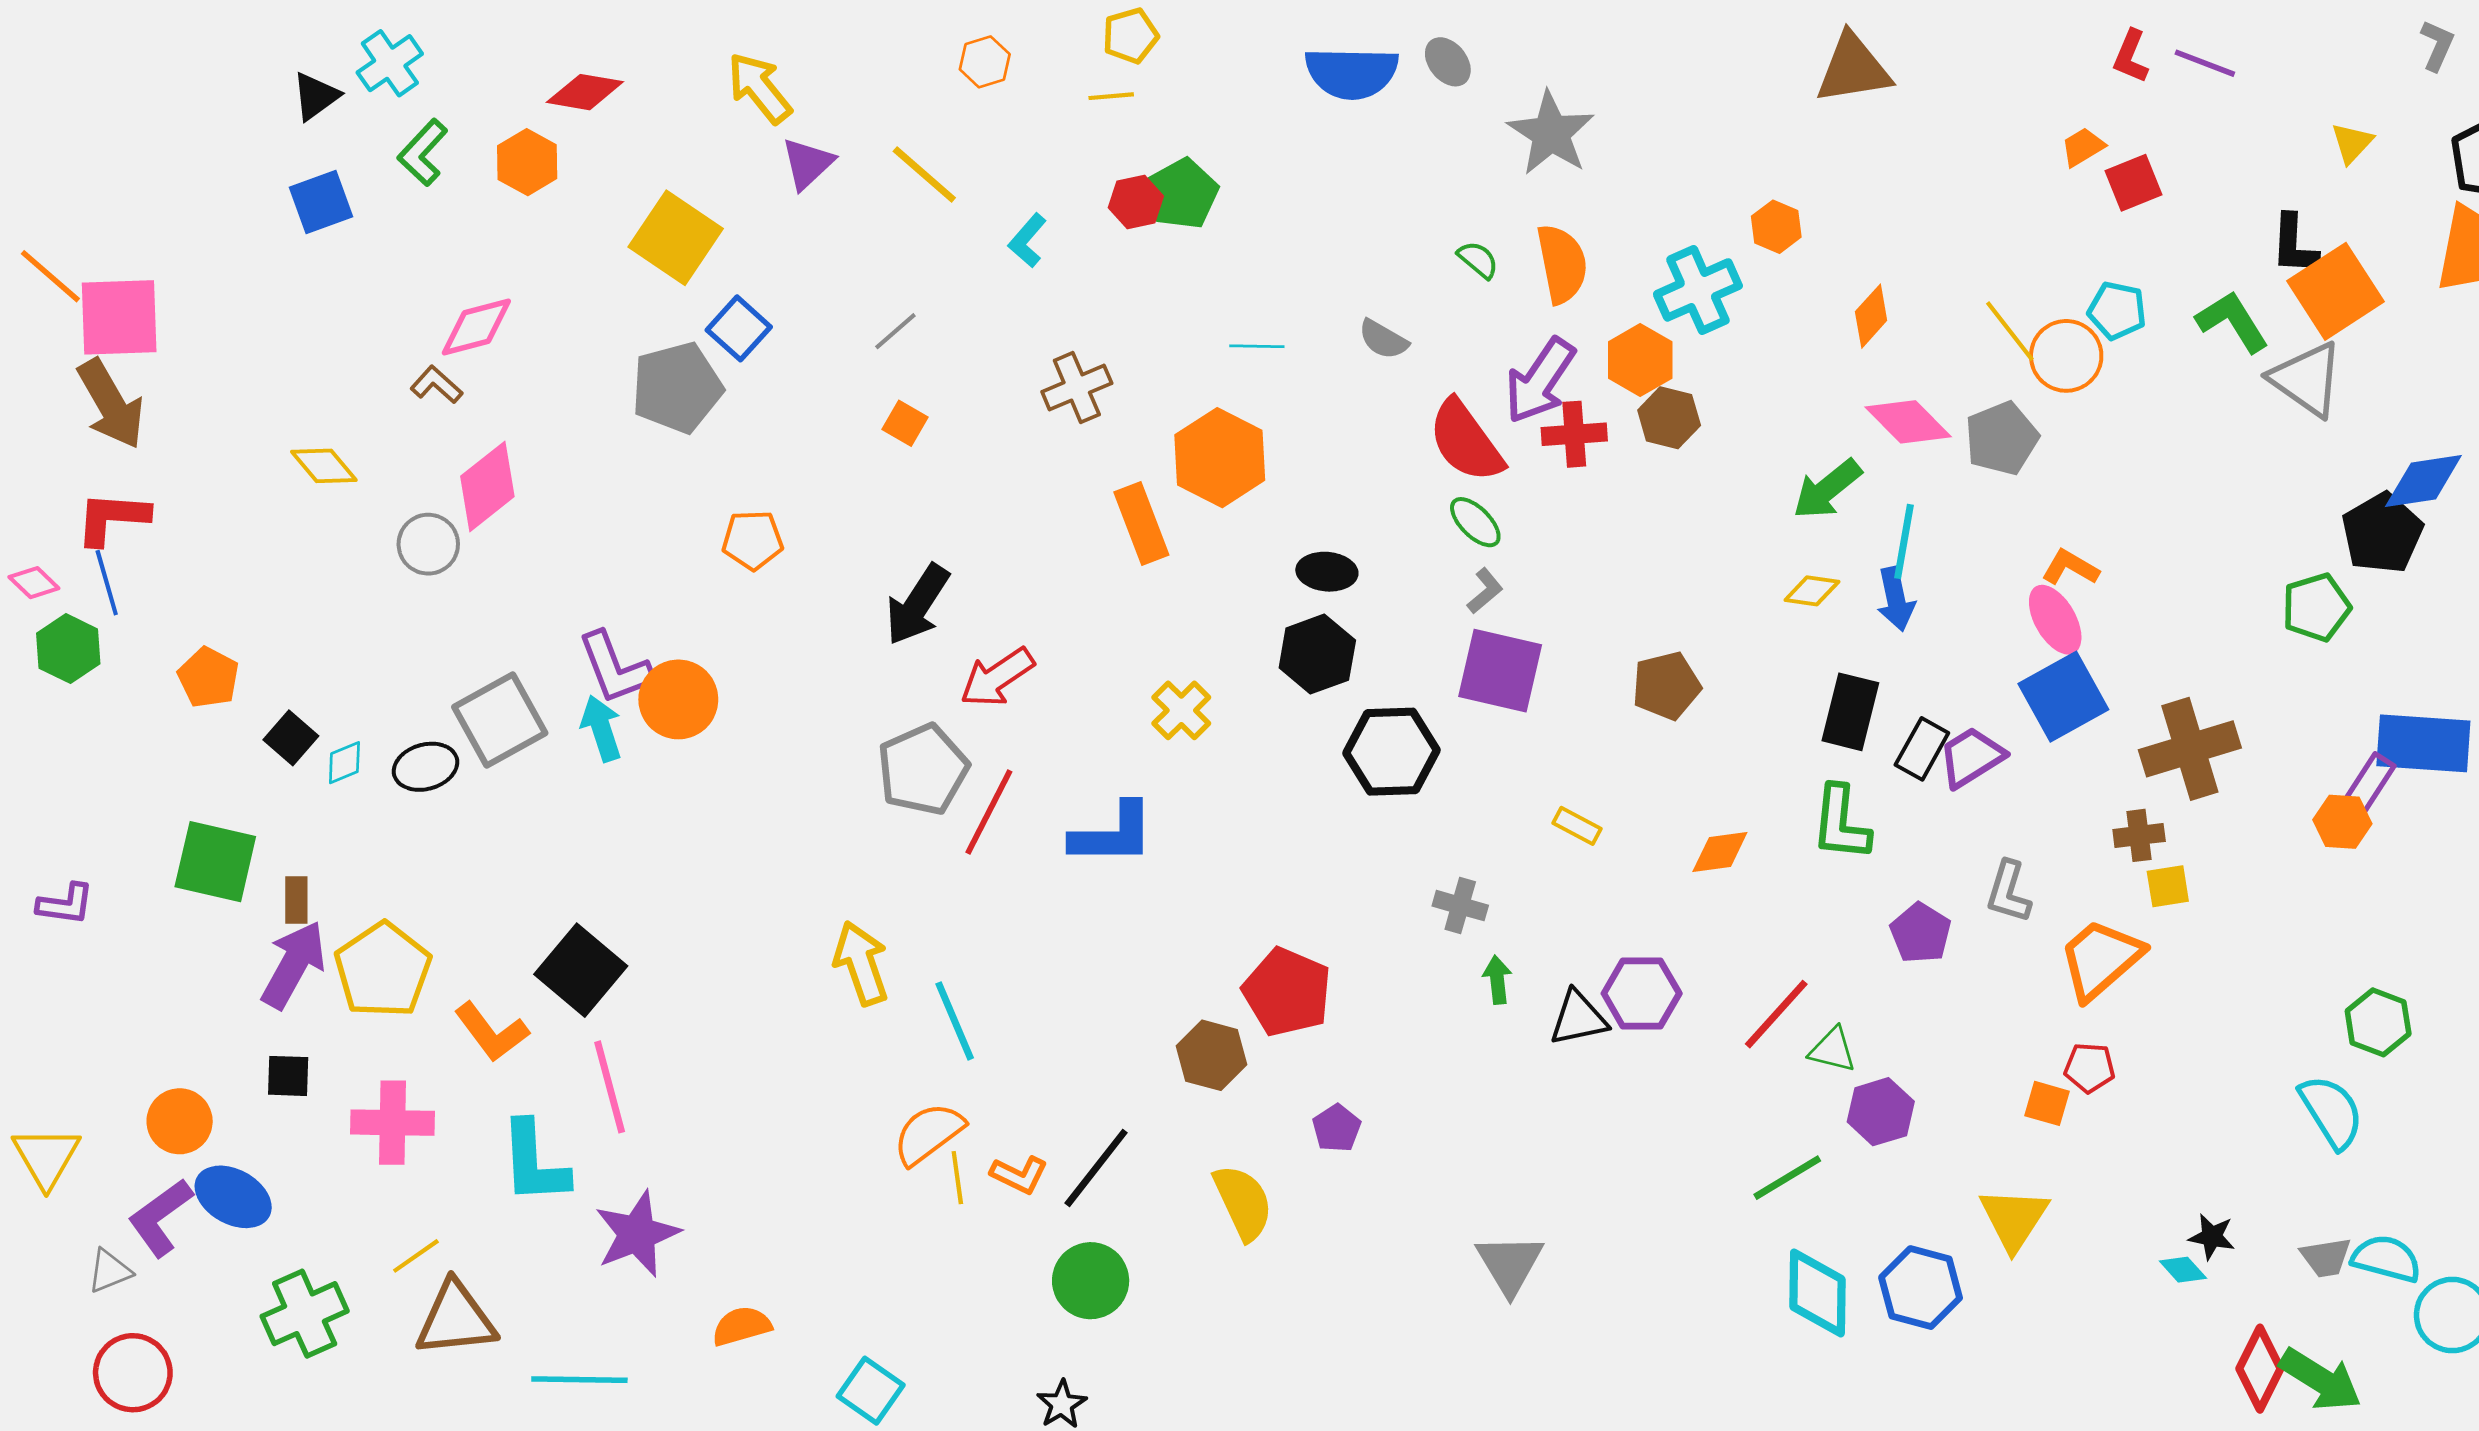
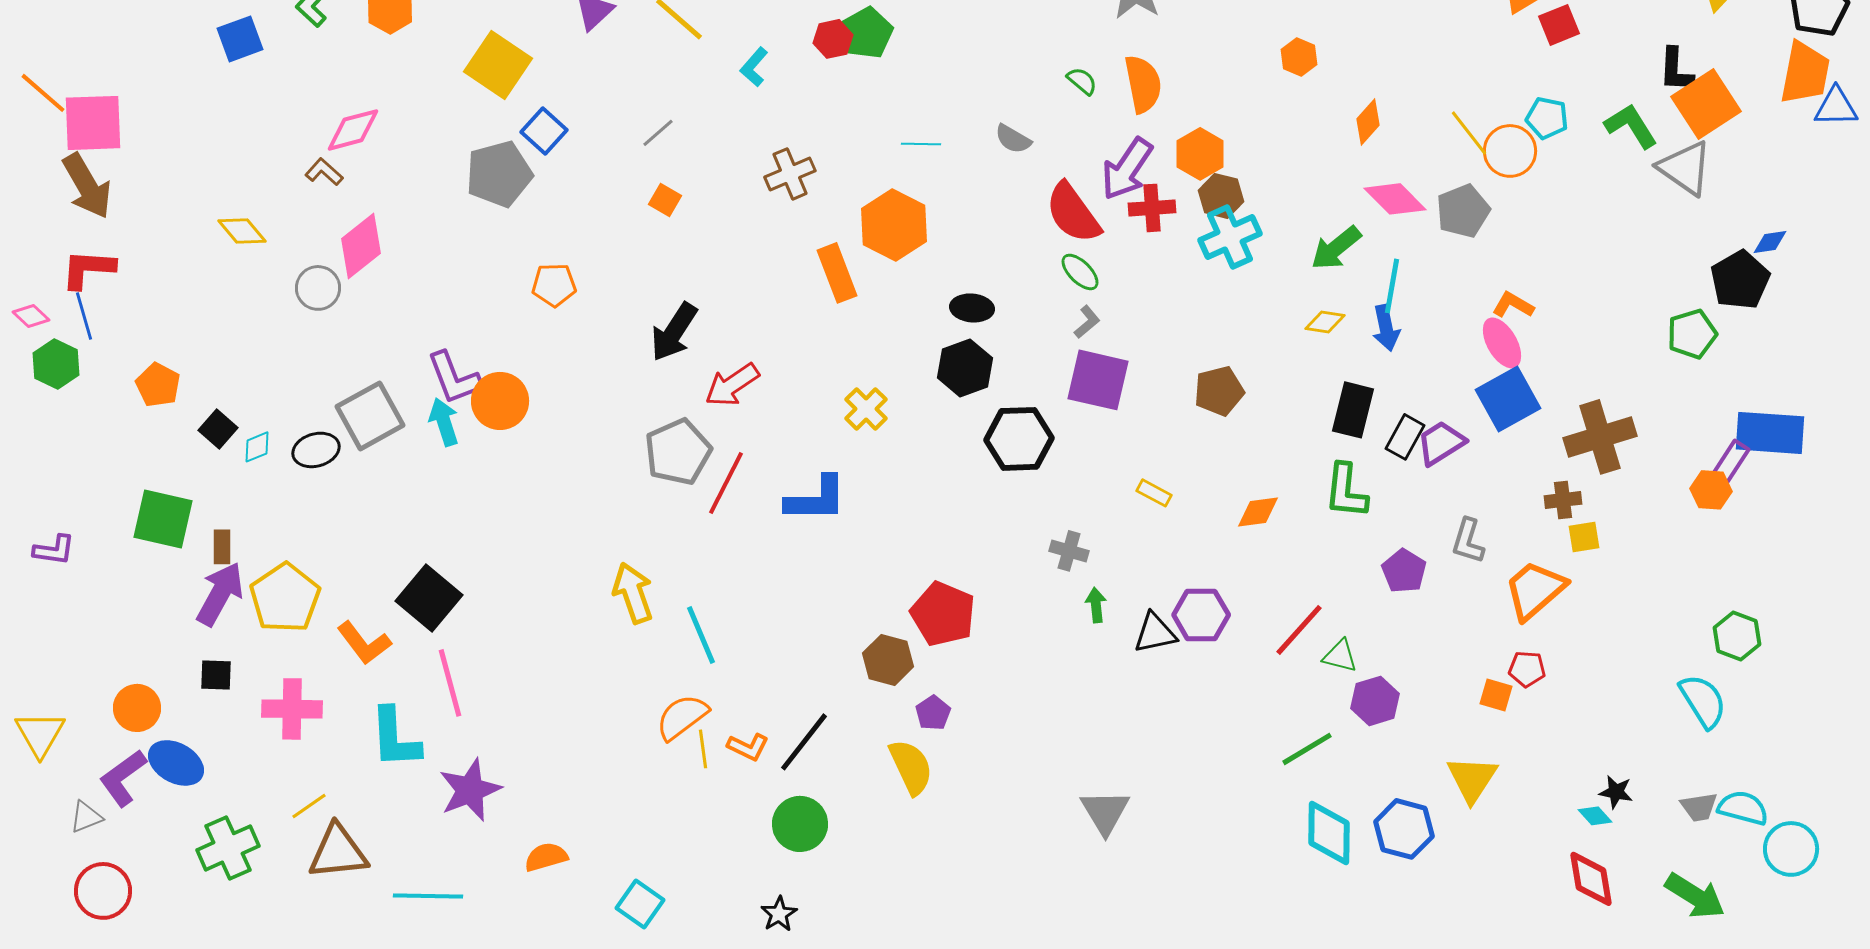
cyan cross: (1698, 290) -> (1230, 237), moved
blue diamond: (2423, 481) -> (1770, 242), size x0.6
purple pentagon: (1337, 1128) -> (933, 713), moved
red diamond: (2260, 1369) -> (1591, 879), moved, turned -36

